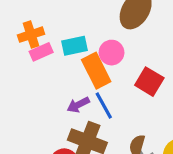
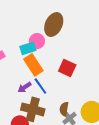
cyan rectangle: (75, 46) -> (28, 48), moved
pink circle: (112, 53) -> (37, 41), moved

